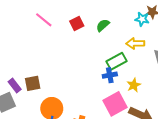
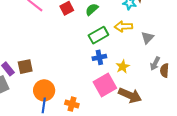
green rectangle: (117, 61) -> (98, 35), moved

